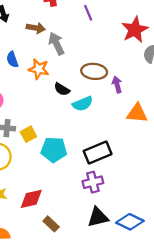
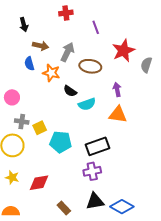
brown arrow: (36, 28) -> (41, 46), moved
red star: (135, 30) -> (123, 51), moved
gray arrow: (56, 44) -> (67, 52), turned 48
brown ellipse: (94, 71) -> (90, 66), moved
orange triangle: (137, 113) -> (118, 115), moved
brown rectangle: (51, 224) -> (64, 208), moved

